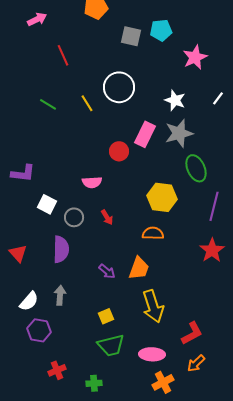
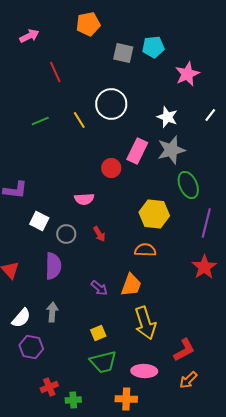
green line: (48, 104) -> (40, 121), turned -54
orange cross: (163, 382) -> (126, 399), moved, turned 30
green cross: (94, 383) -> (73, 400), moved

